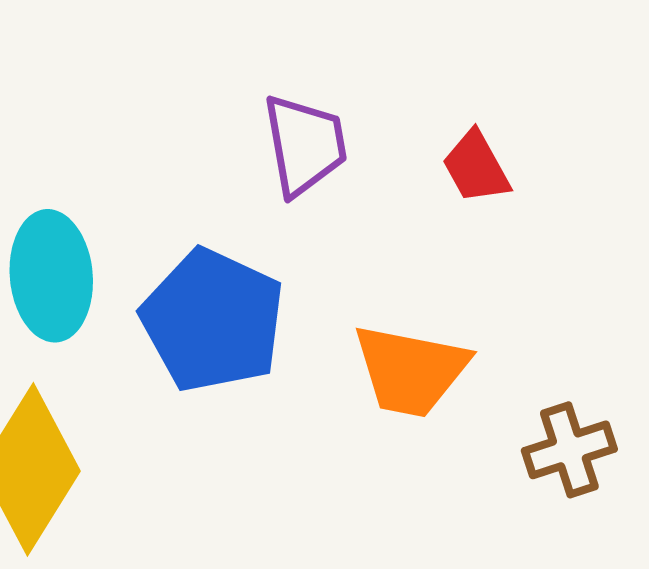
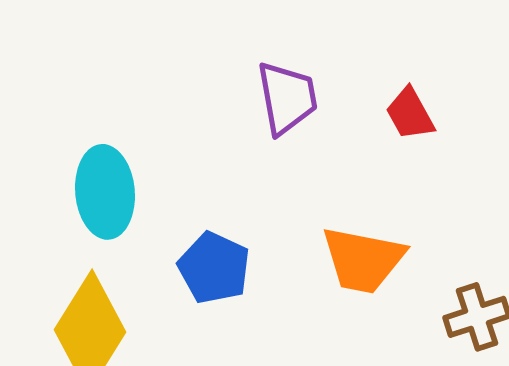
blue pentagon: (213, 320) -> (214, 268), moved, size x0.7

